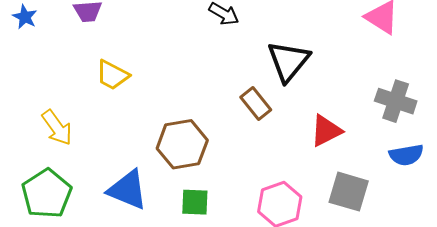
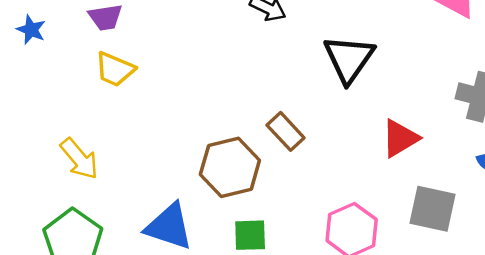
yellow trapezoid: (112, 75) -> (115, 69), moved
brown rectangle: (256, 103) -> (286, 131), moved

